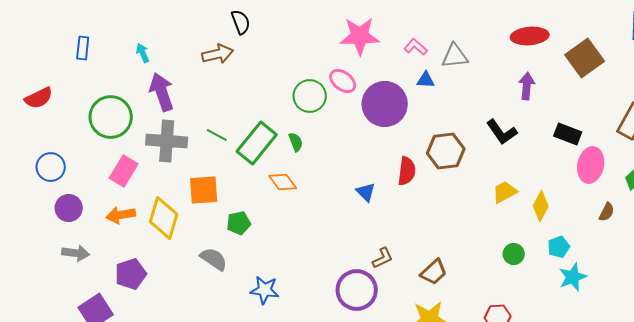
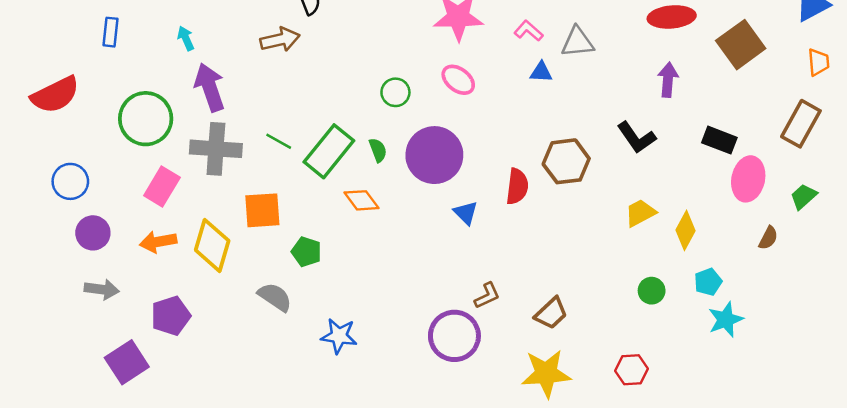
pink ellipse: (343, 81) -> (458, 80), moved
green circle: (310, 96) -> (395, 92), size x0.7
red semicircle: (39, 98) -> (55, 95), size x1.4
purple circle: (385, 104) -> (434, 155), moved
green pentagon: (239, 223) -> (306, 252), turned 30

